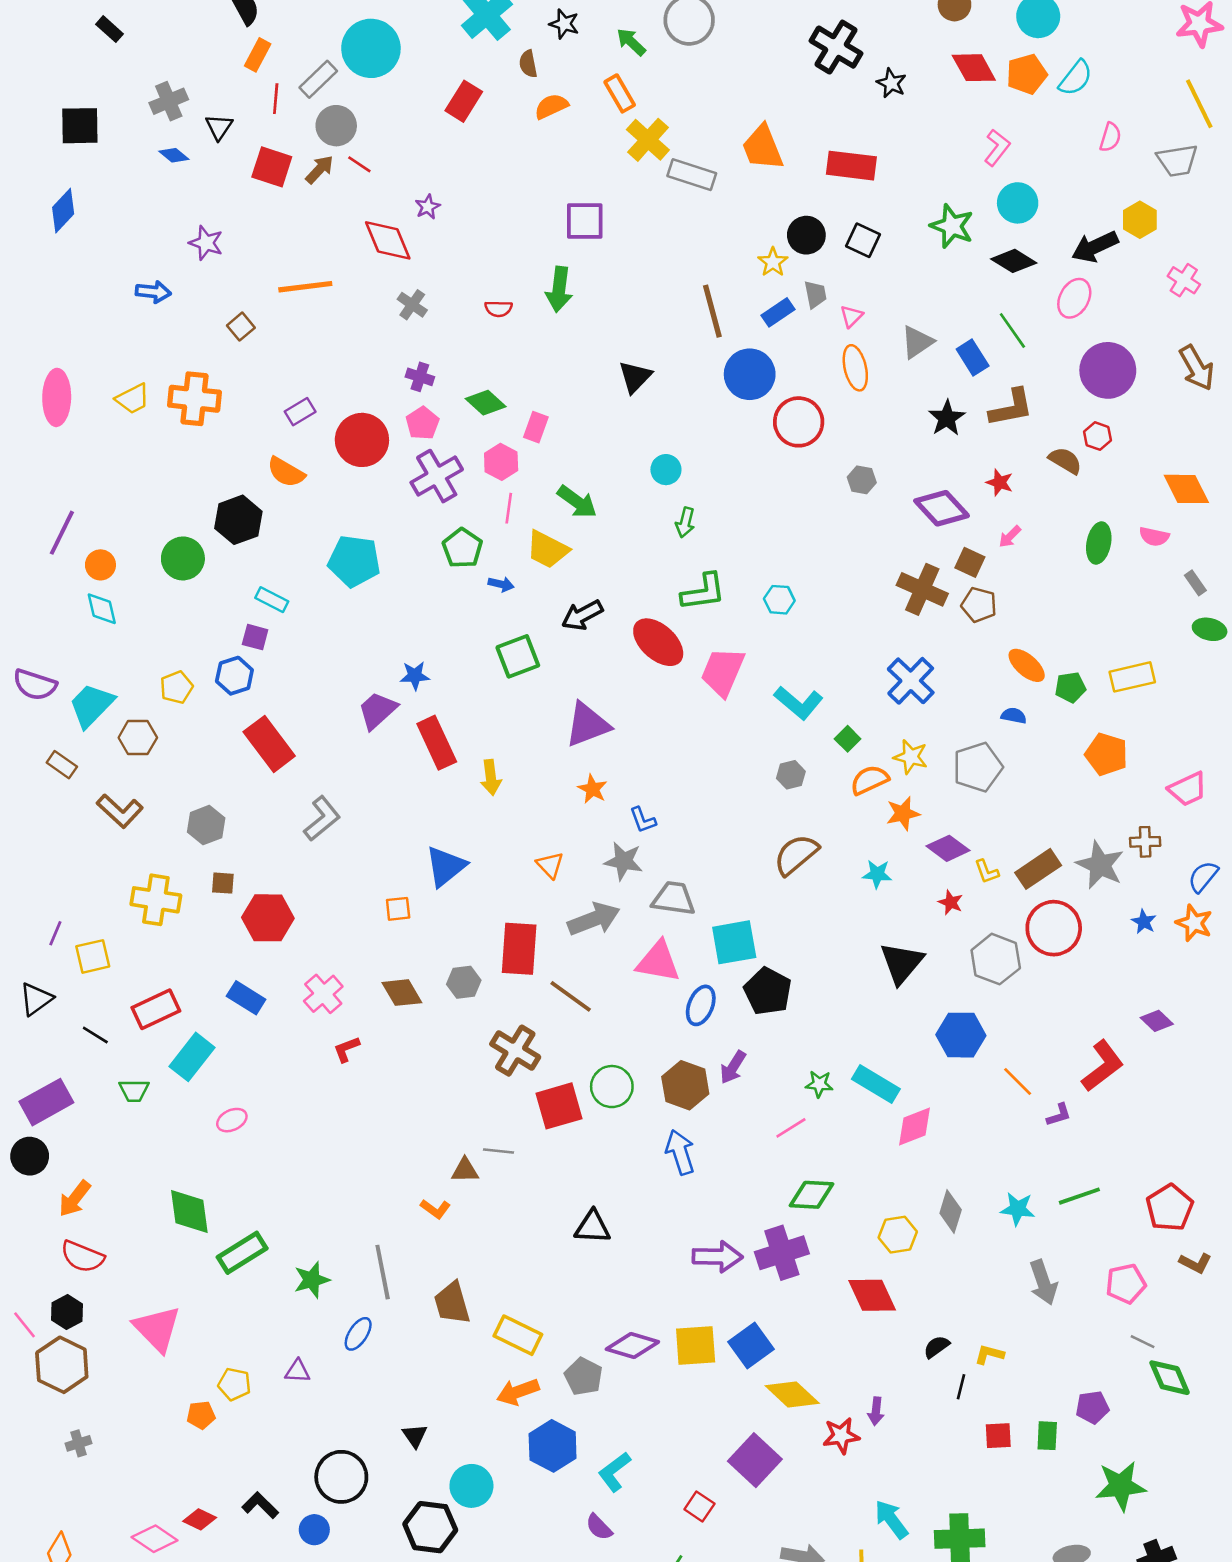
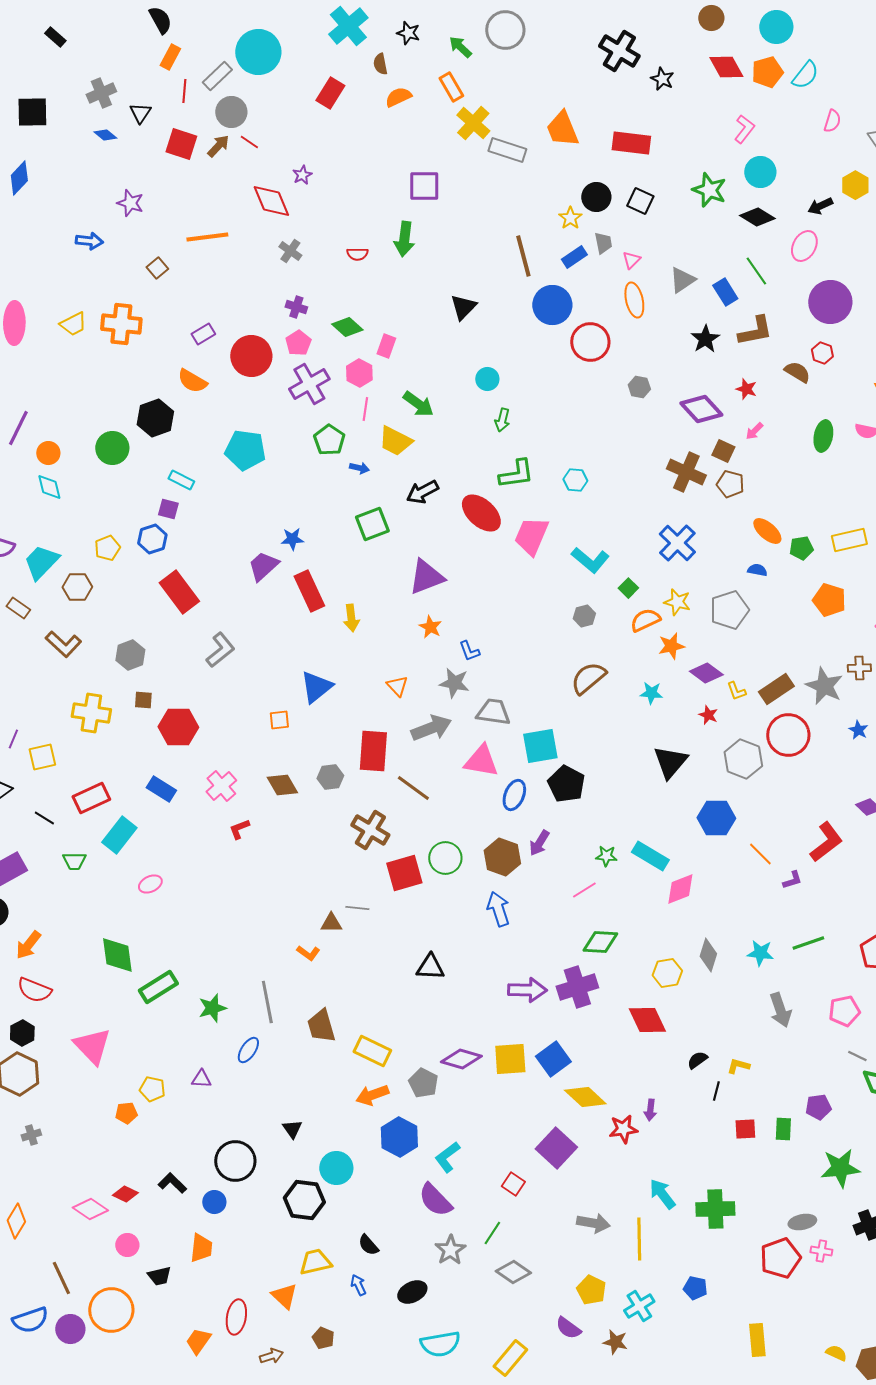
black arrow: (1095, 247) -> (820, 206), size x0.7
purple semicircle: (599, 1527) -> (435, 1200), size x1.6

